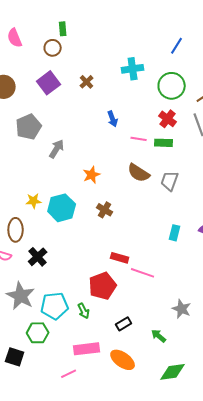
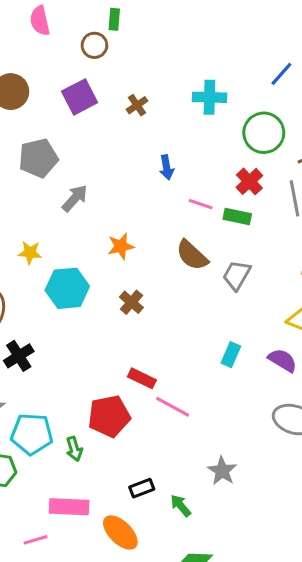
yellow star: (34, 201) -> (30, 253), moved
black rectangle: (124, 324) -> (142, 488), moved

